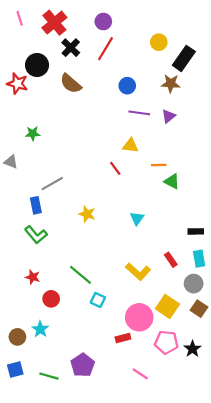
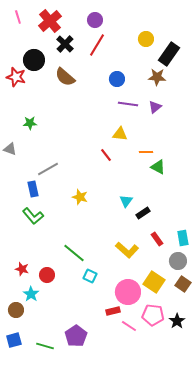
black rectangle: (196, 231) -> (143, 213), moved, turned -32
red star: (33, 277) -> (22, 269), moved
cyan star: (40, 329) -> (31, 294), moved
pink line: (140, 374) -> (129, 326), moved

